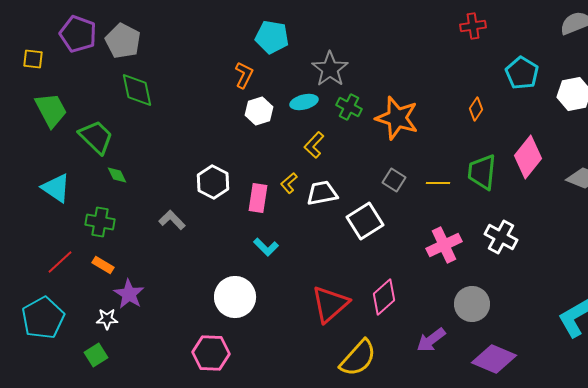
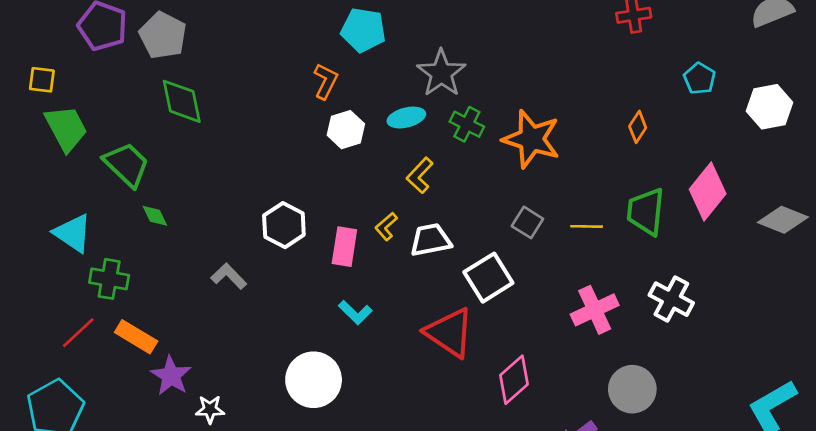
yellow square: (33, 59) -> (42, 80), moved
cyan pentagon: (522, 73) -> (700, 78), size x0.7
green cross: (100, 222) -> (109, 279), moved
orange rectangle: (103, 265) -> (136, 337), size x1.4
red triangle: (330, 304) -> (449, 333), moved, turned -45
white star: (107, 319) -> (210, 409), moved

